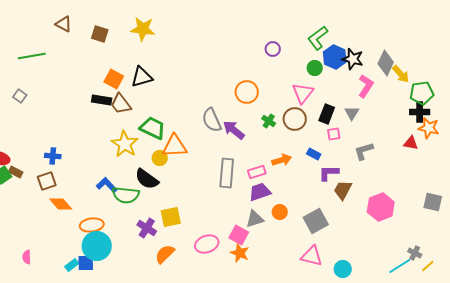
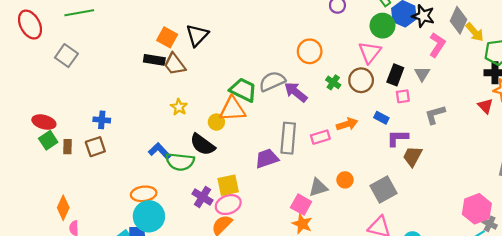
green circle: (315, 68) -> (382, 26), size x1.5
black triangle: (142, 77) -> (197, 35), turned -30
gray square: (20, 96) -> (66, 56), size x1.5
gray semicircle: (212, 120) -> (272, 81), turned 90
green trapezoid: (153, 128) -> (243, 90), moved
red triangle: (411, 143) -> (485, 106), turned 35
yellow star: (125, 144) -> (179, 107), size x0.6
brown rectangle: (16, 172) -> (68, 147), moved, turned 64
purple trapezoid: (260, 192) -> (267, 158), moved
orange diamond: (61, 204) -> (63, 208), moved, turned 65
pink hexagon: (381, 207) -> (477, 209), moved
pink ellipse: (207, 244) -> (228, 205), moved

